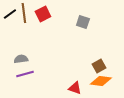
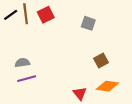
brown square: (99, 66) -> (101, 61), moved
red triangle: (75, 88) -> (80, 93), turned 32

